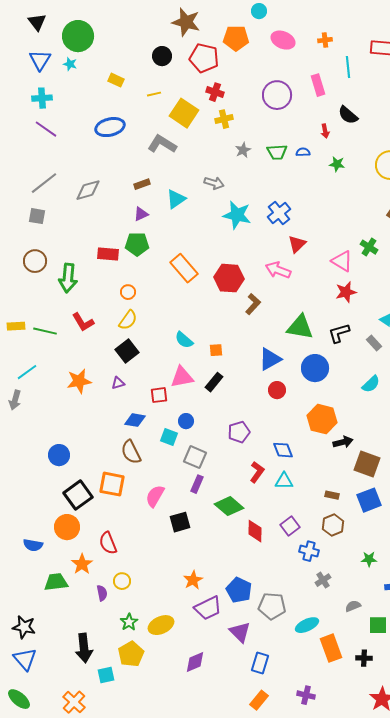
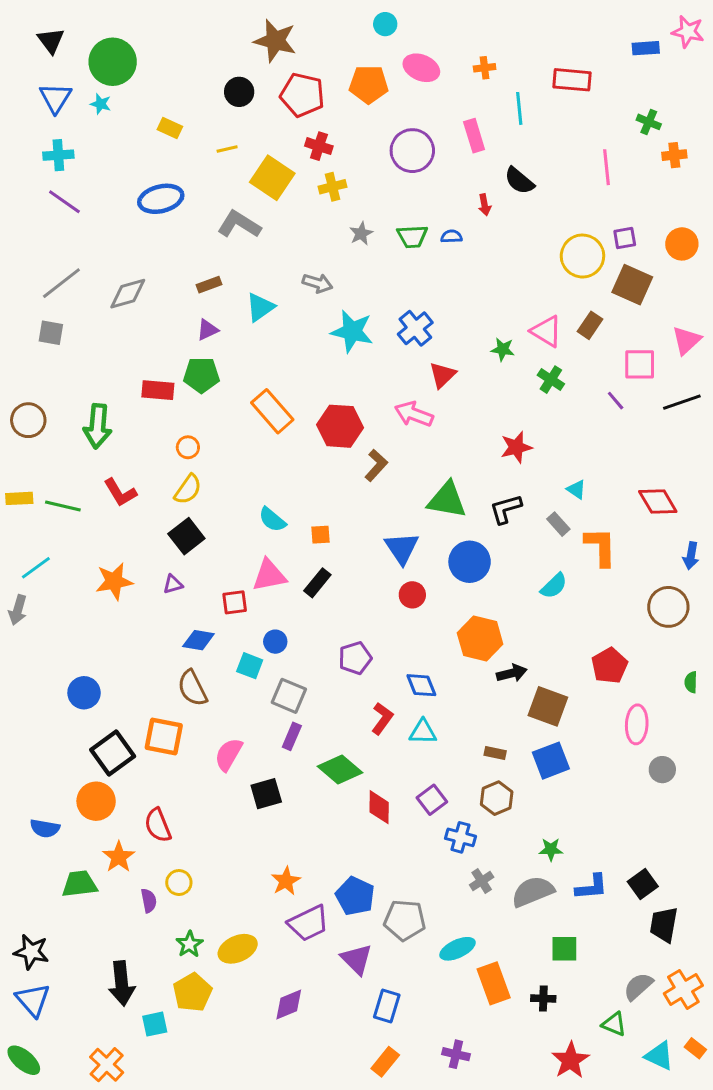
orange pentagon: (236, 38) -> (369, 84), moved
green star: (337, 164) -> (503, 349), moved
brown circle: (35, 261) -> (28, 420), moved
pink triangle: (342, 261) -> (546, 331), moved
blue triangle: (270, 359) -> (402, 548), turned -35
gray semicircle: (353, 606) -> (533, 892), moved, size x1.8

